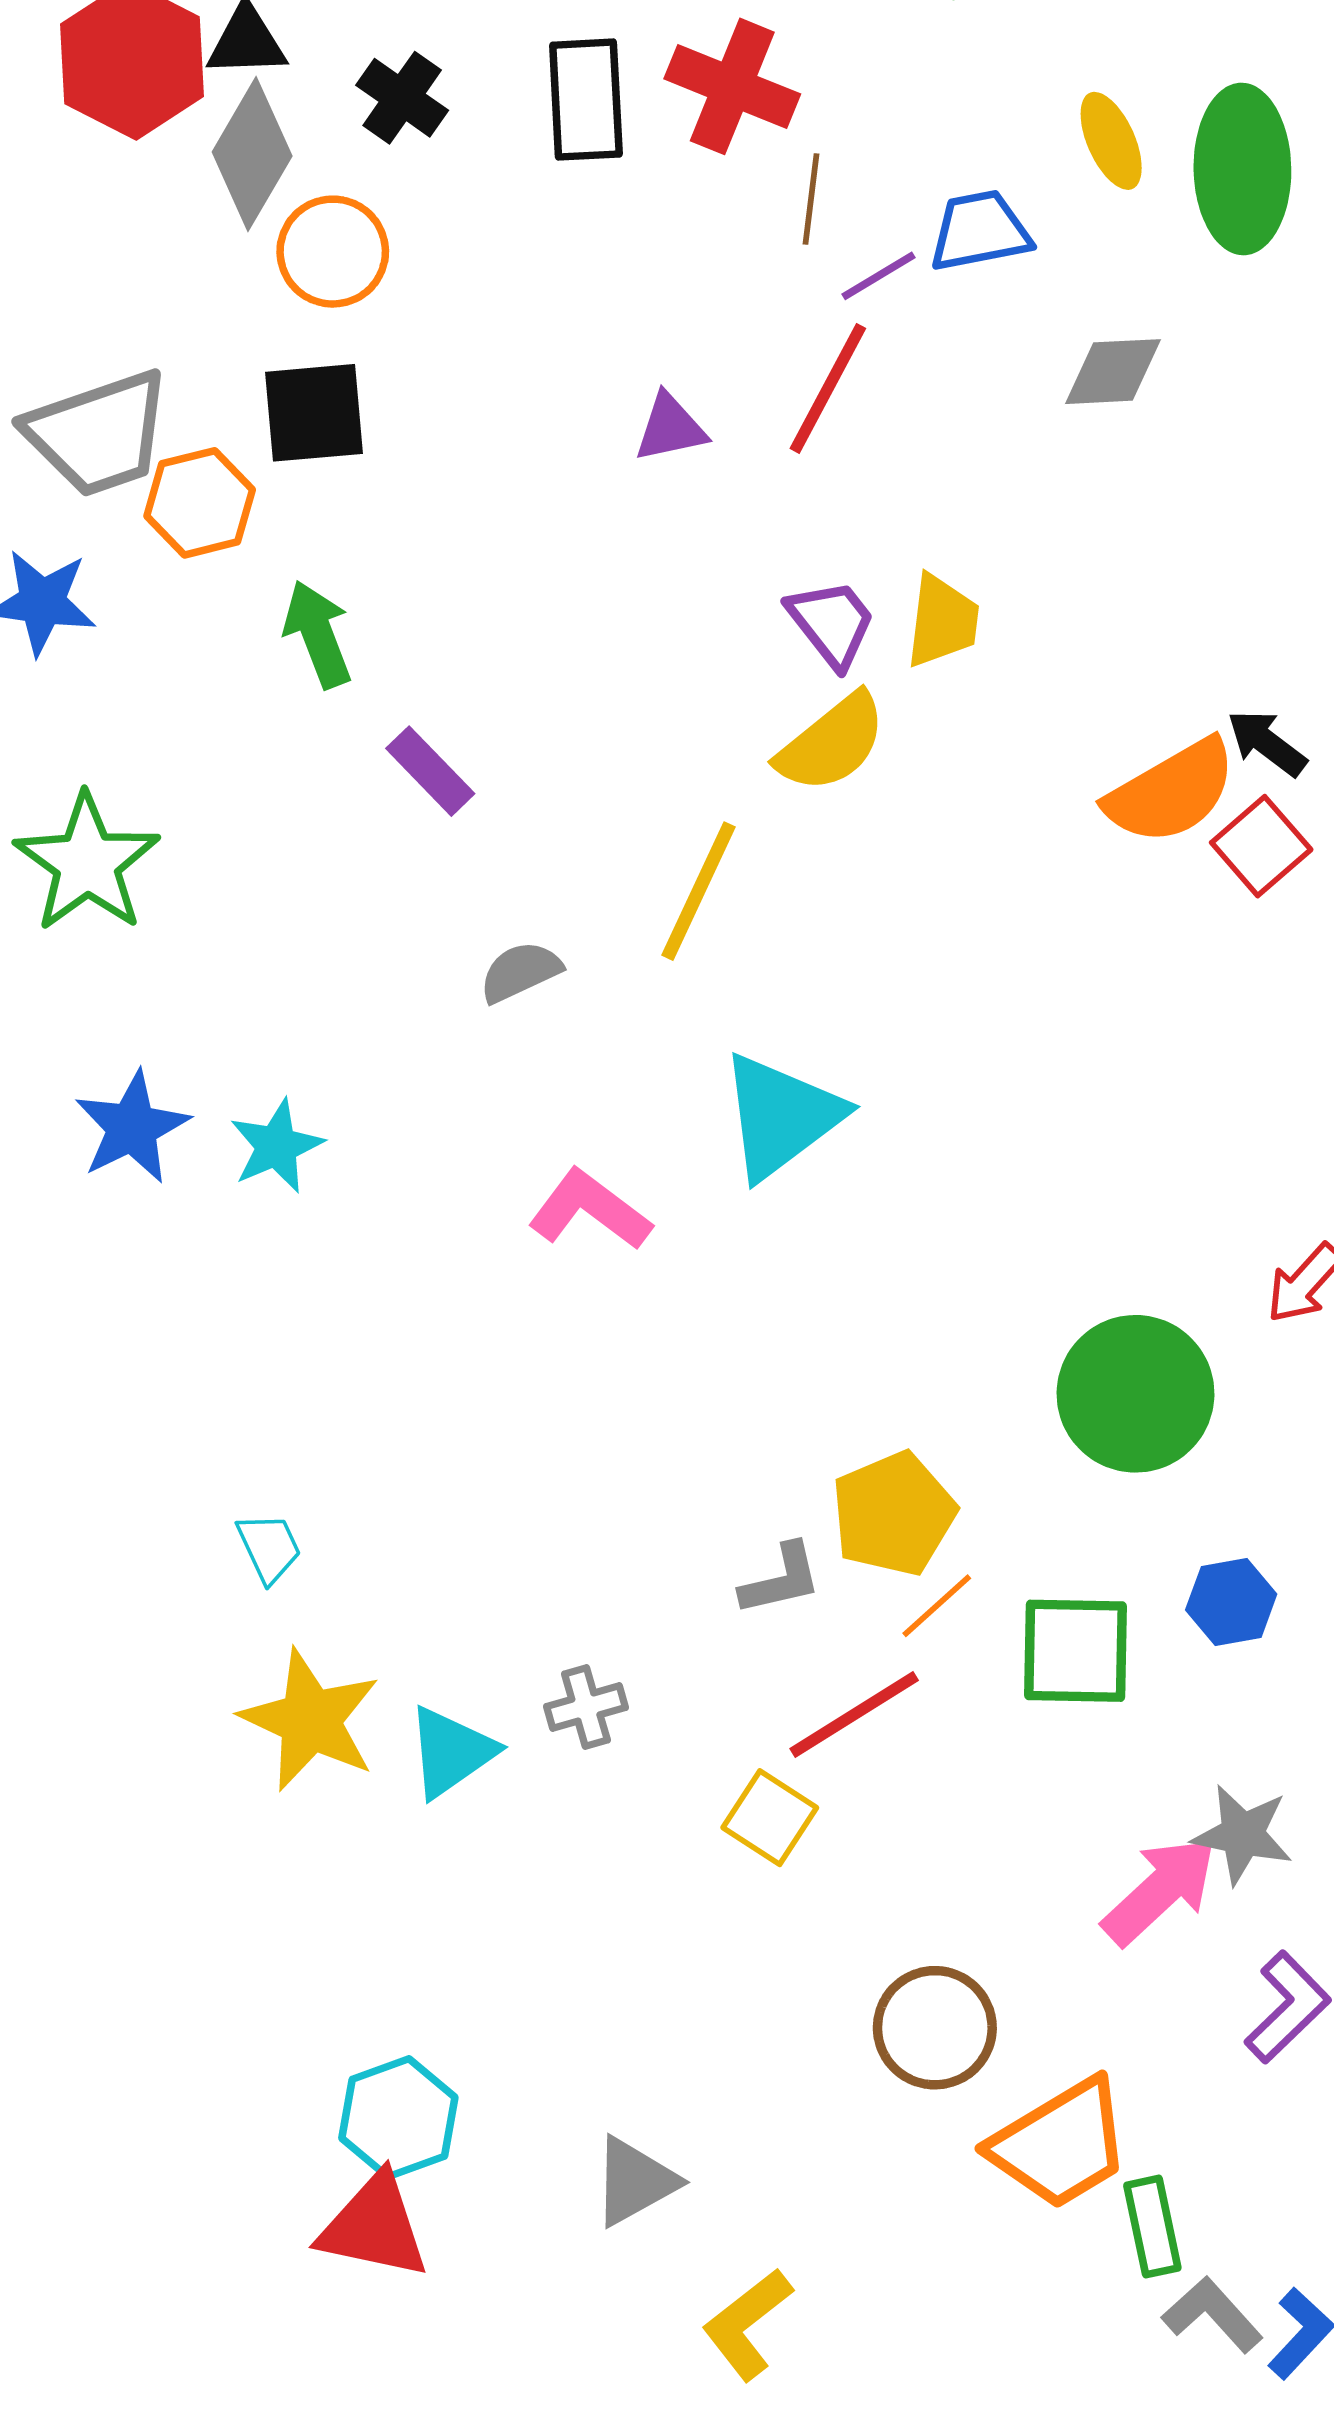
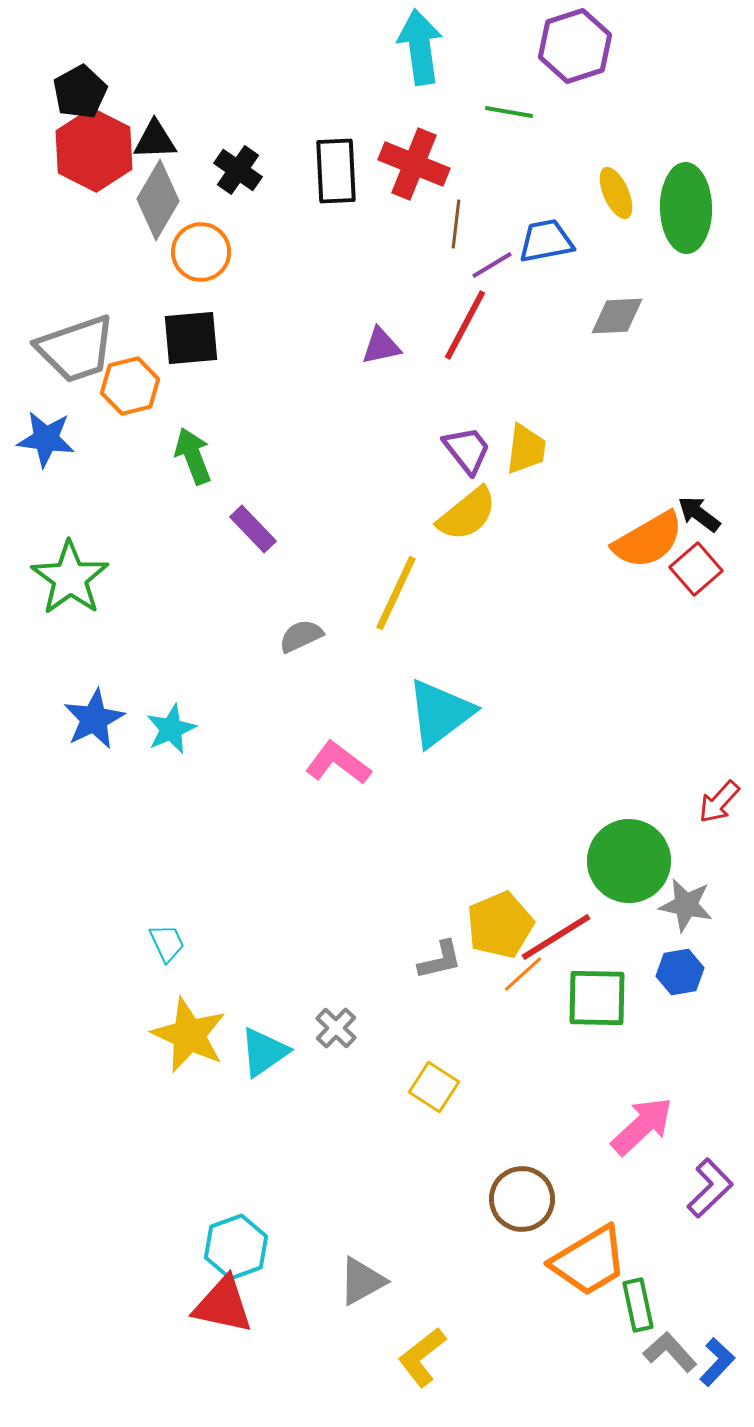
gray cross: (586, 1707) -> (336, 1028), turned -30
red line: (854, 1714) -> (556, 937), moved
gray star: (1242, 1835) -> (686, 905), moved

